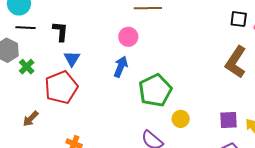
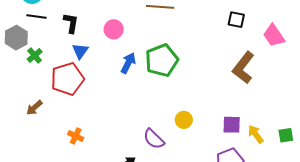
black square: (239, 19) -> (236, 20), moved
pink circle: (128, 37) -> (114, 29), moved
green pentagon: (155, 90) -> (162, 60), moved

